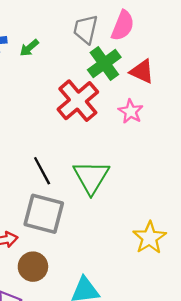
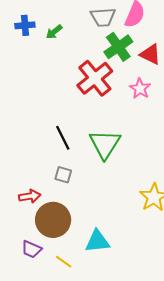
gray trapezoid: (86, 29) -> (103, 17), turned -108
gray square: (44, 214) -> (63, 175), size x0.5
brown circle: (33, 267) -> (53, 220), size x1.4

